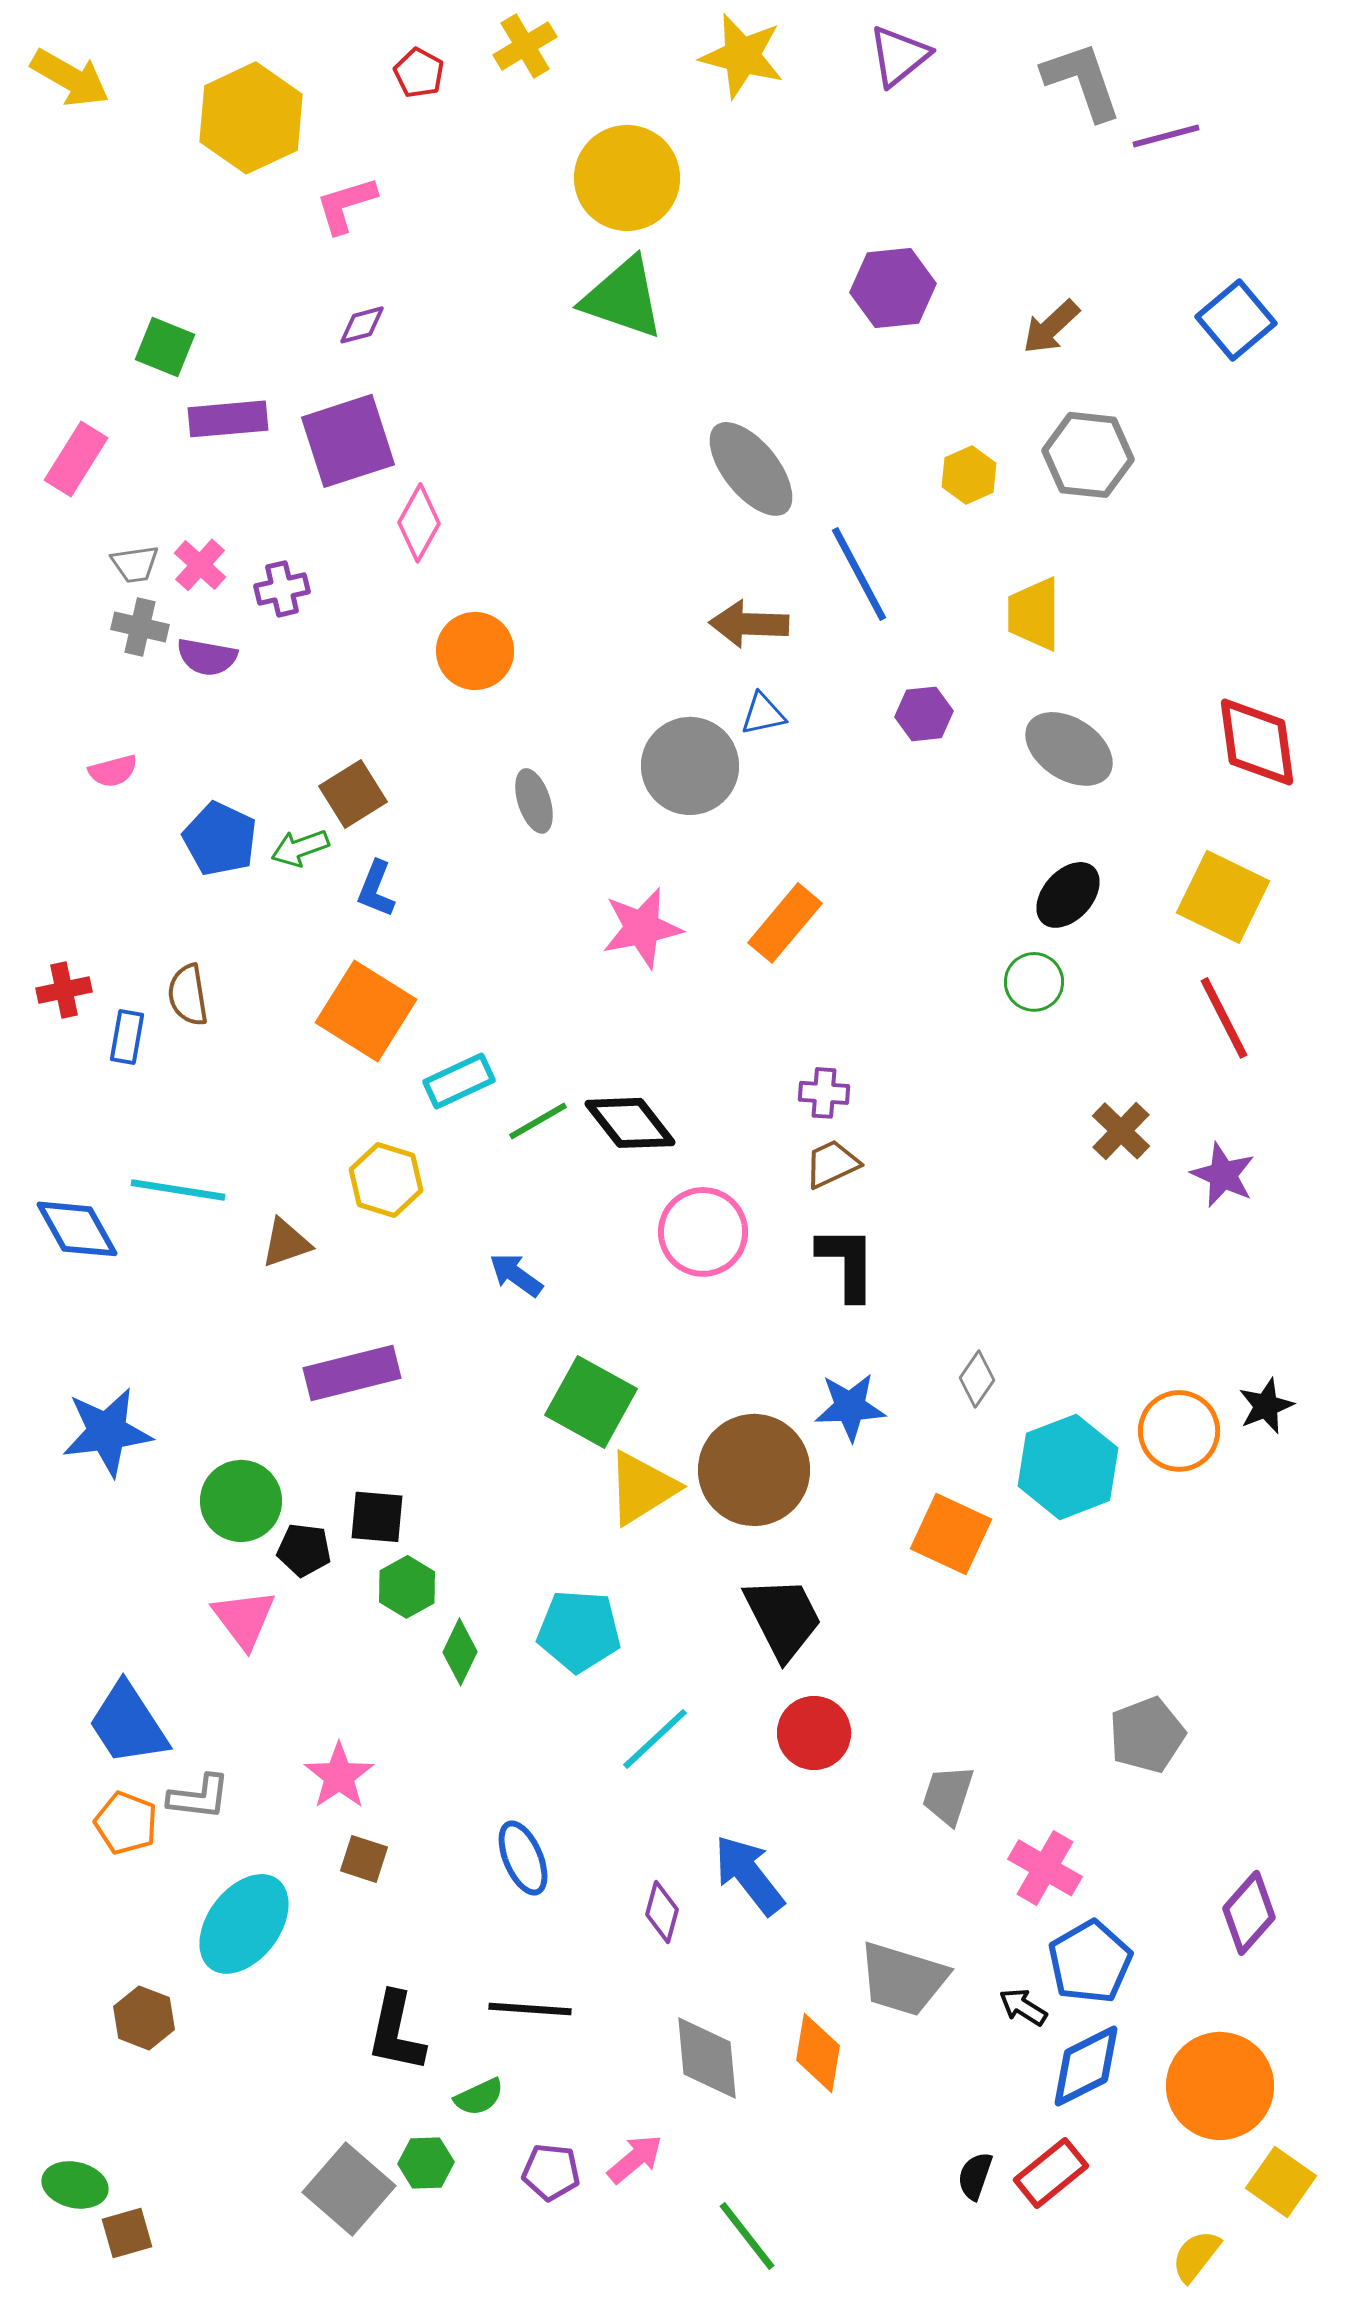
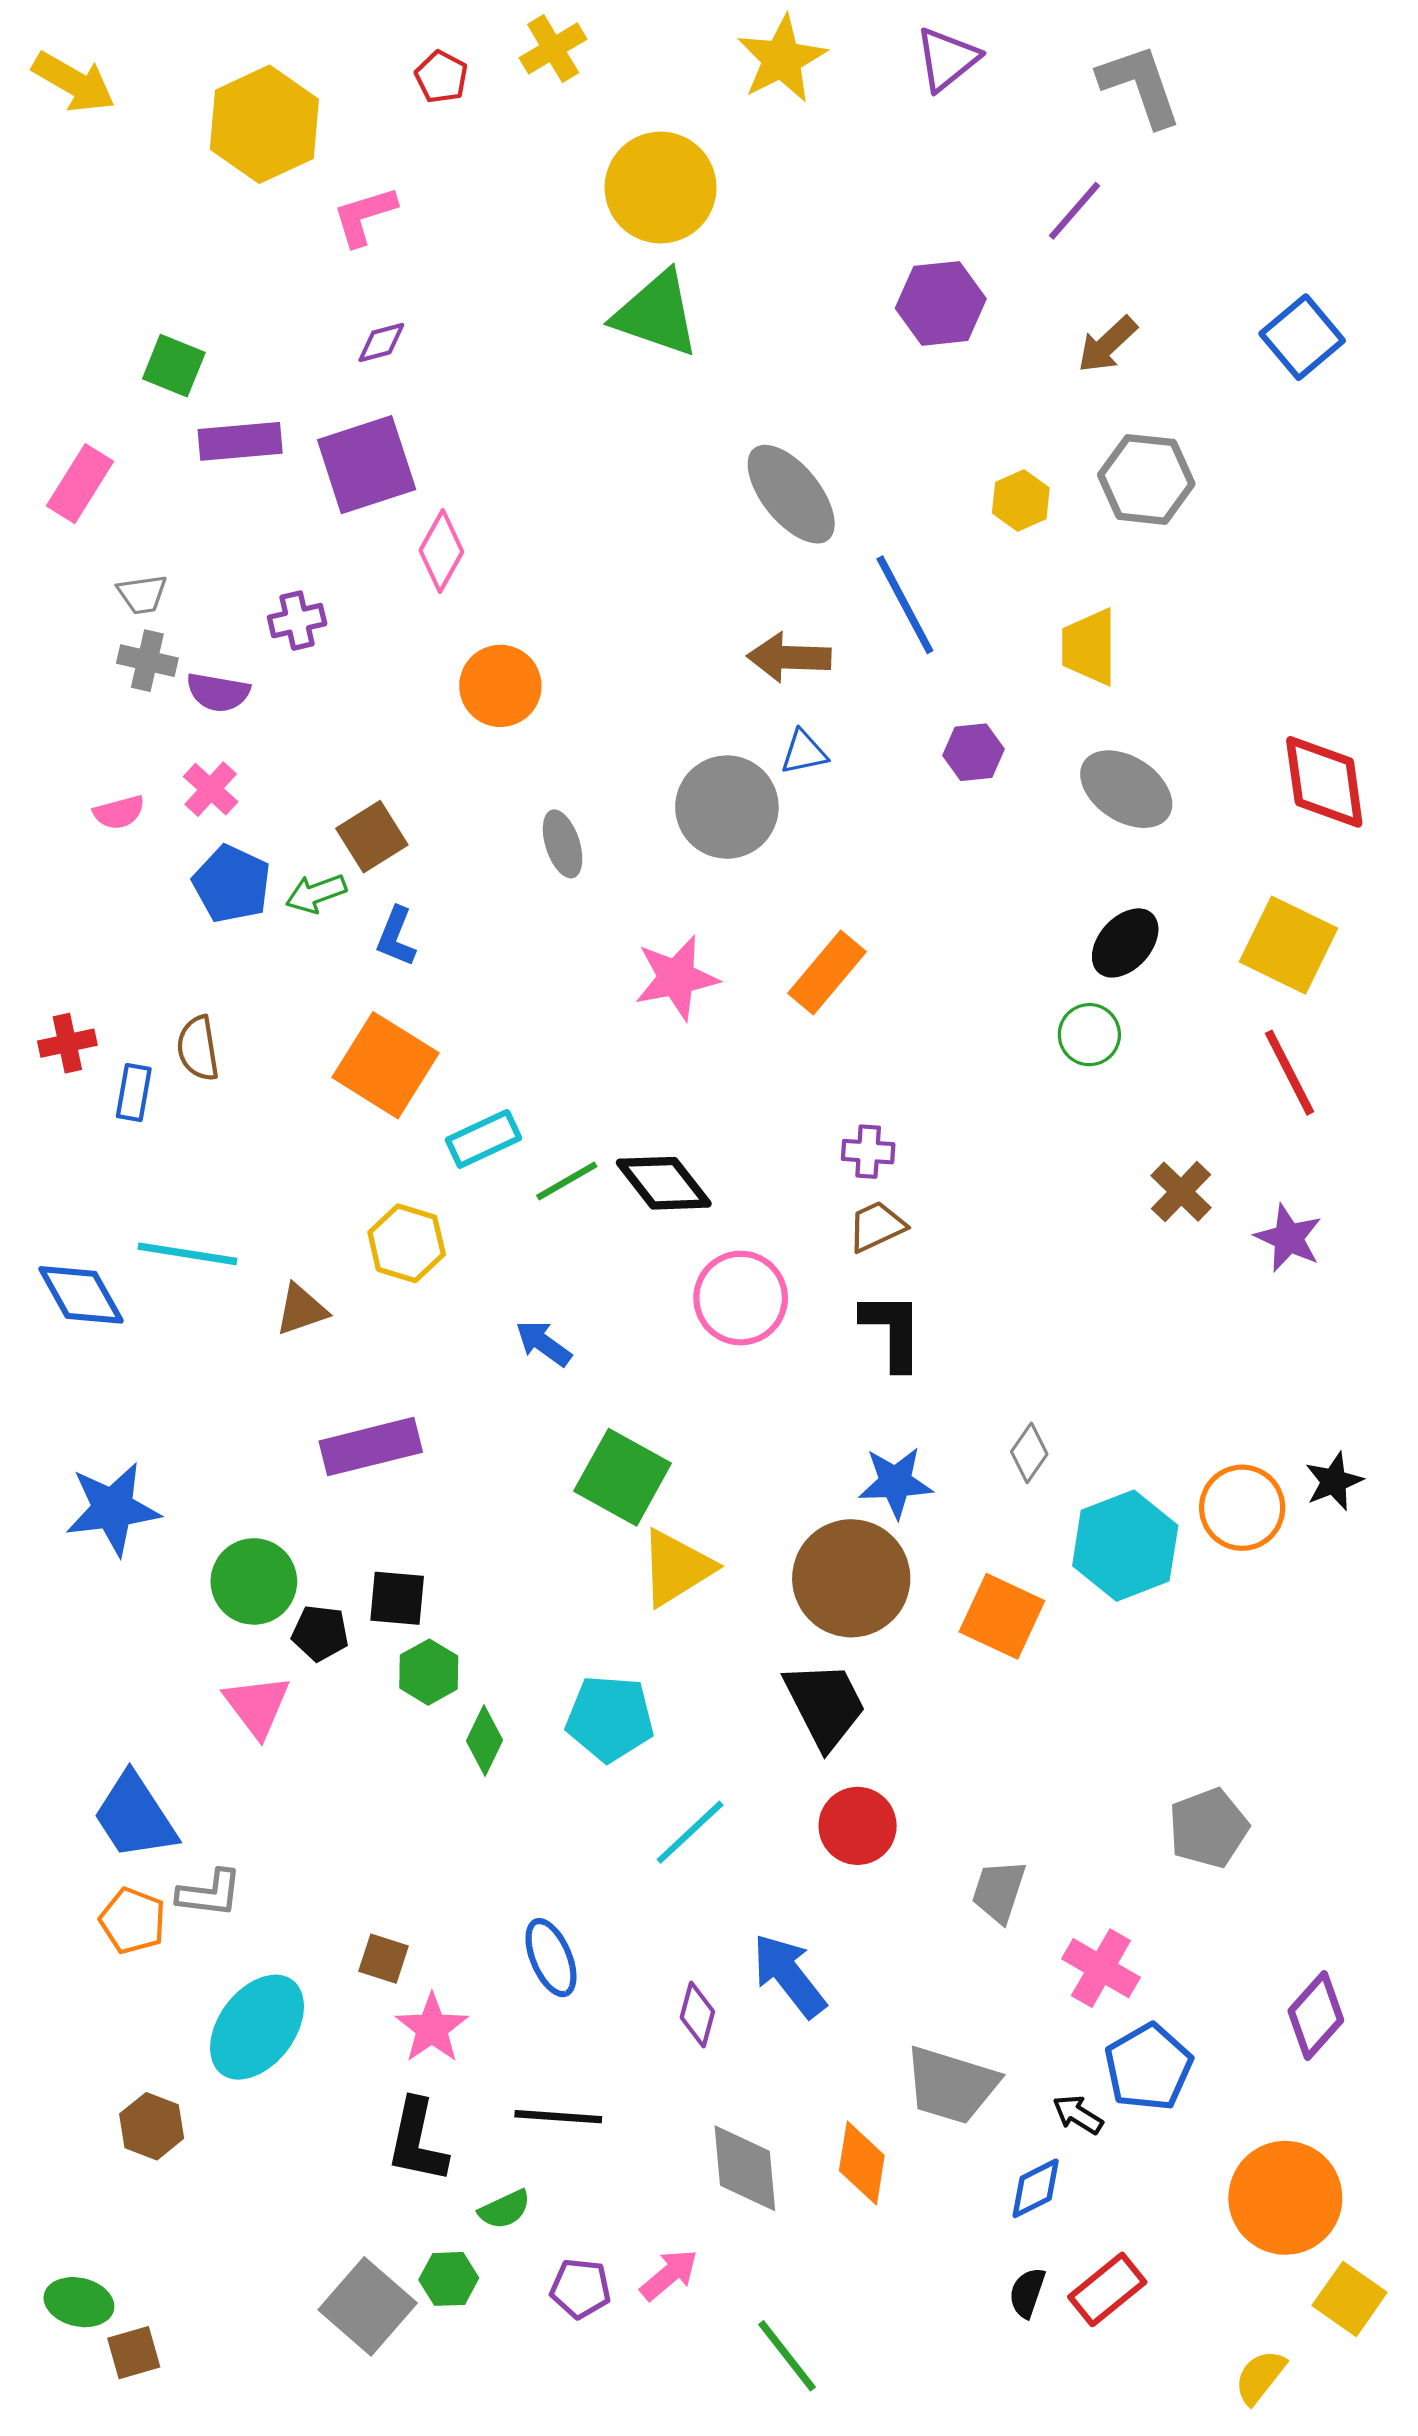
yellow star: (742, 56) -> (782, 59), turned 30
purple line: (1166, 136) -> (1075, 211), moved, turned -34
pink cross: (200, 565) -> (211, 789), moved
brown circle: (754, 1470) -> (851, 1578), moved
pink star: (339, 1776) -> (432, 2028), moved
blue diamond: (1086, 2066) -> (1036, 2188), moved, size x0.7

